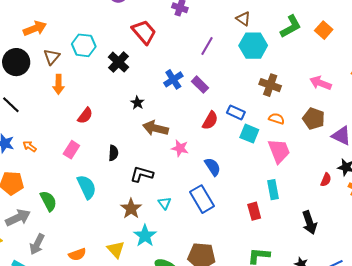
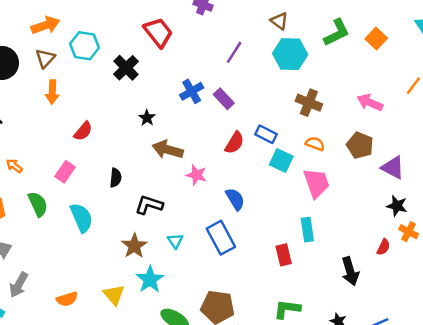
orange arrow: (35, 28) -> (45, 25), moved
red semicircle: (326, 180) -> (383, 247), moved
green semicircle: (48, 201) -> (38, 204), moved

